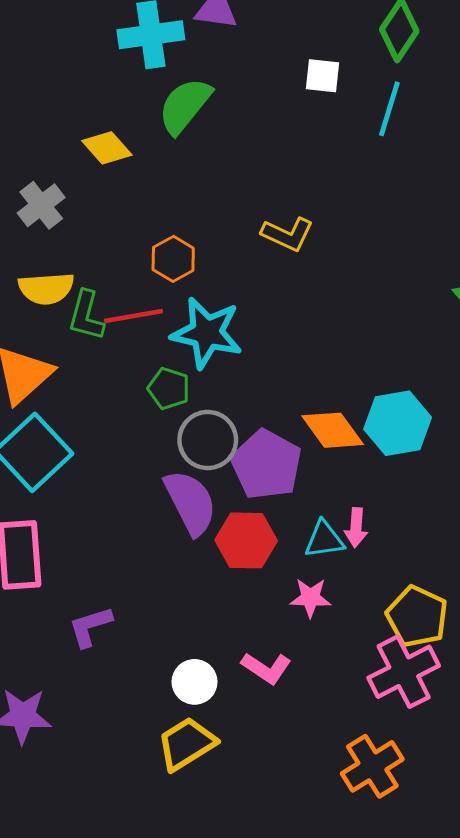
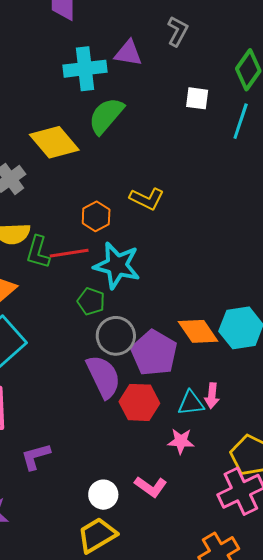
yellow diamond: (107, 148) -> (54, 142), size x1.5
yellow L-shape: (287, 234) -> (147, 199), moved

